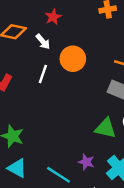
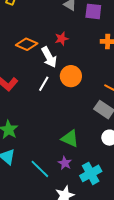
white arrow: (43, 42) -> (49, 57), size x1.5
green triangle: (105, 128) -> (70, 139), moved

